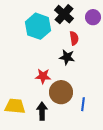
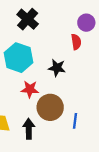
black cross: (64, 14) -> (28, 19), moved
cyan hexagon: (38, 26) -> (19, 58), moved
red semicircle: (74, 38) -> (76, 42), moved

